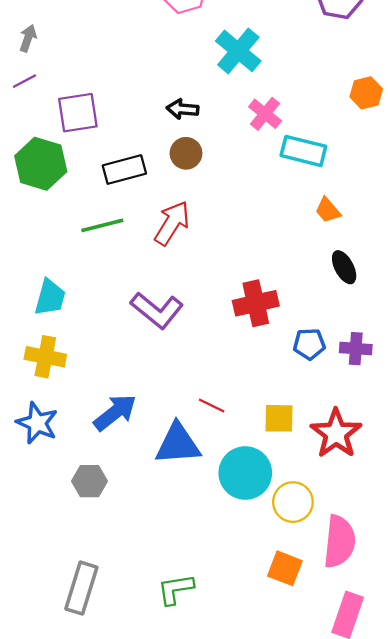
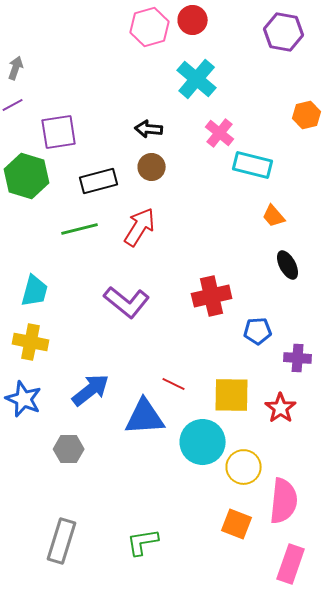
purple cross: (356, 349) -> (298, 358), moved
yellow square: (279, 418) -> (232, 395), size x1.4
red star: (336, 433) -> (281, 408), size x0.7

